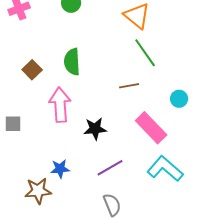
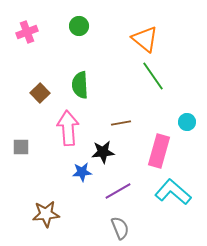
brown line: (129, 86) -> (121, 123), moved
pink rectangle: (151, 128) -> (159, 151), turned 60
blue star: (60, 169) -> (82, 172), moved

